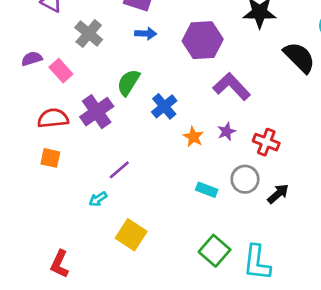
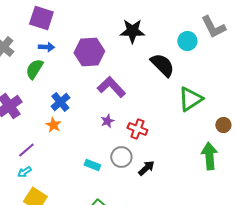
green semicircle: (128, 83) -> (34, 69), moved
orange star: (193, 137) -> (53, 125), moved
cyan arrow: (98, 199) -> (24, 172), moved

